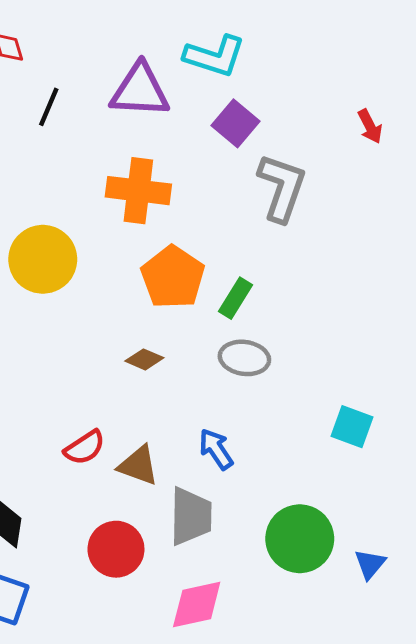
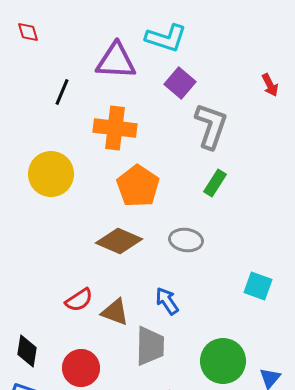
black line: (49, 107) -> (62, 92), moved
green rectangle: (235, 298) -> (215, 183), moved
brown diamond: (144, 359) -> (119, 241), size x1.8
red circle: (116, 549) -> (81, 368), moved

